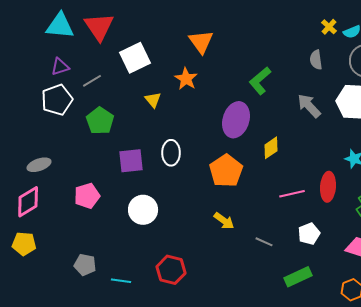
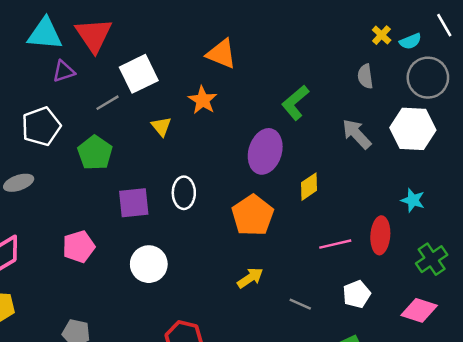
orange triangle: (201, 42) -> (221, 54), turned -32
purple triangle: (60, 67) -> (64, 71), moved
gray line: (92, 81) -> (107, 103), moved
gray ellipse: (39, 165) -> (19, 183), moved
yellow arrow: (224, 221) -> (250, 278), turned -70

